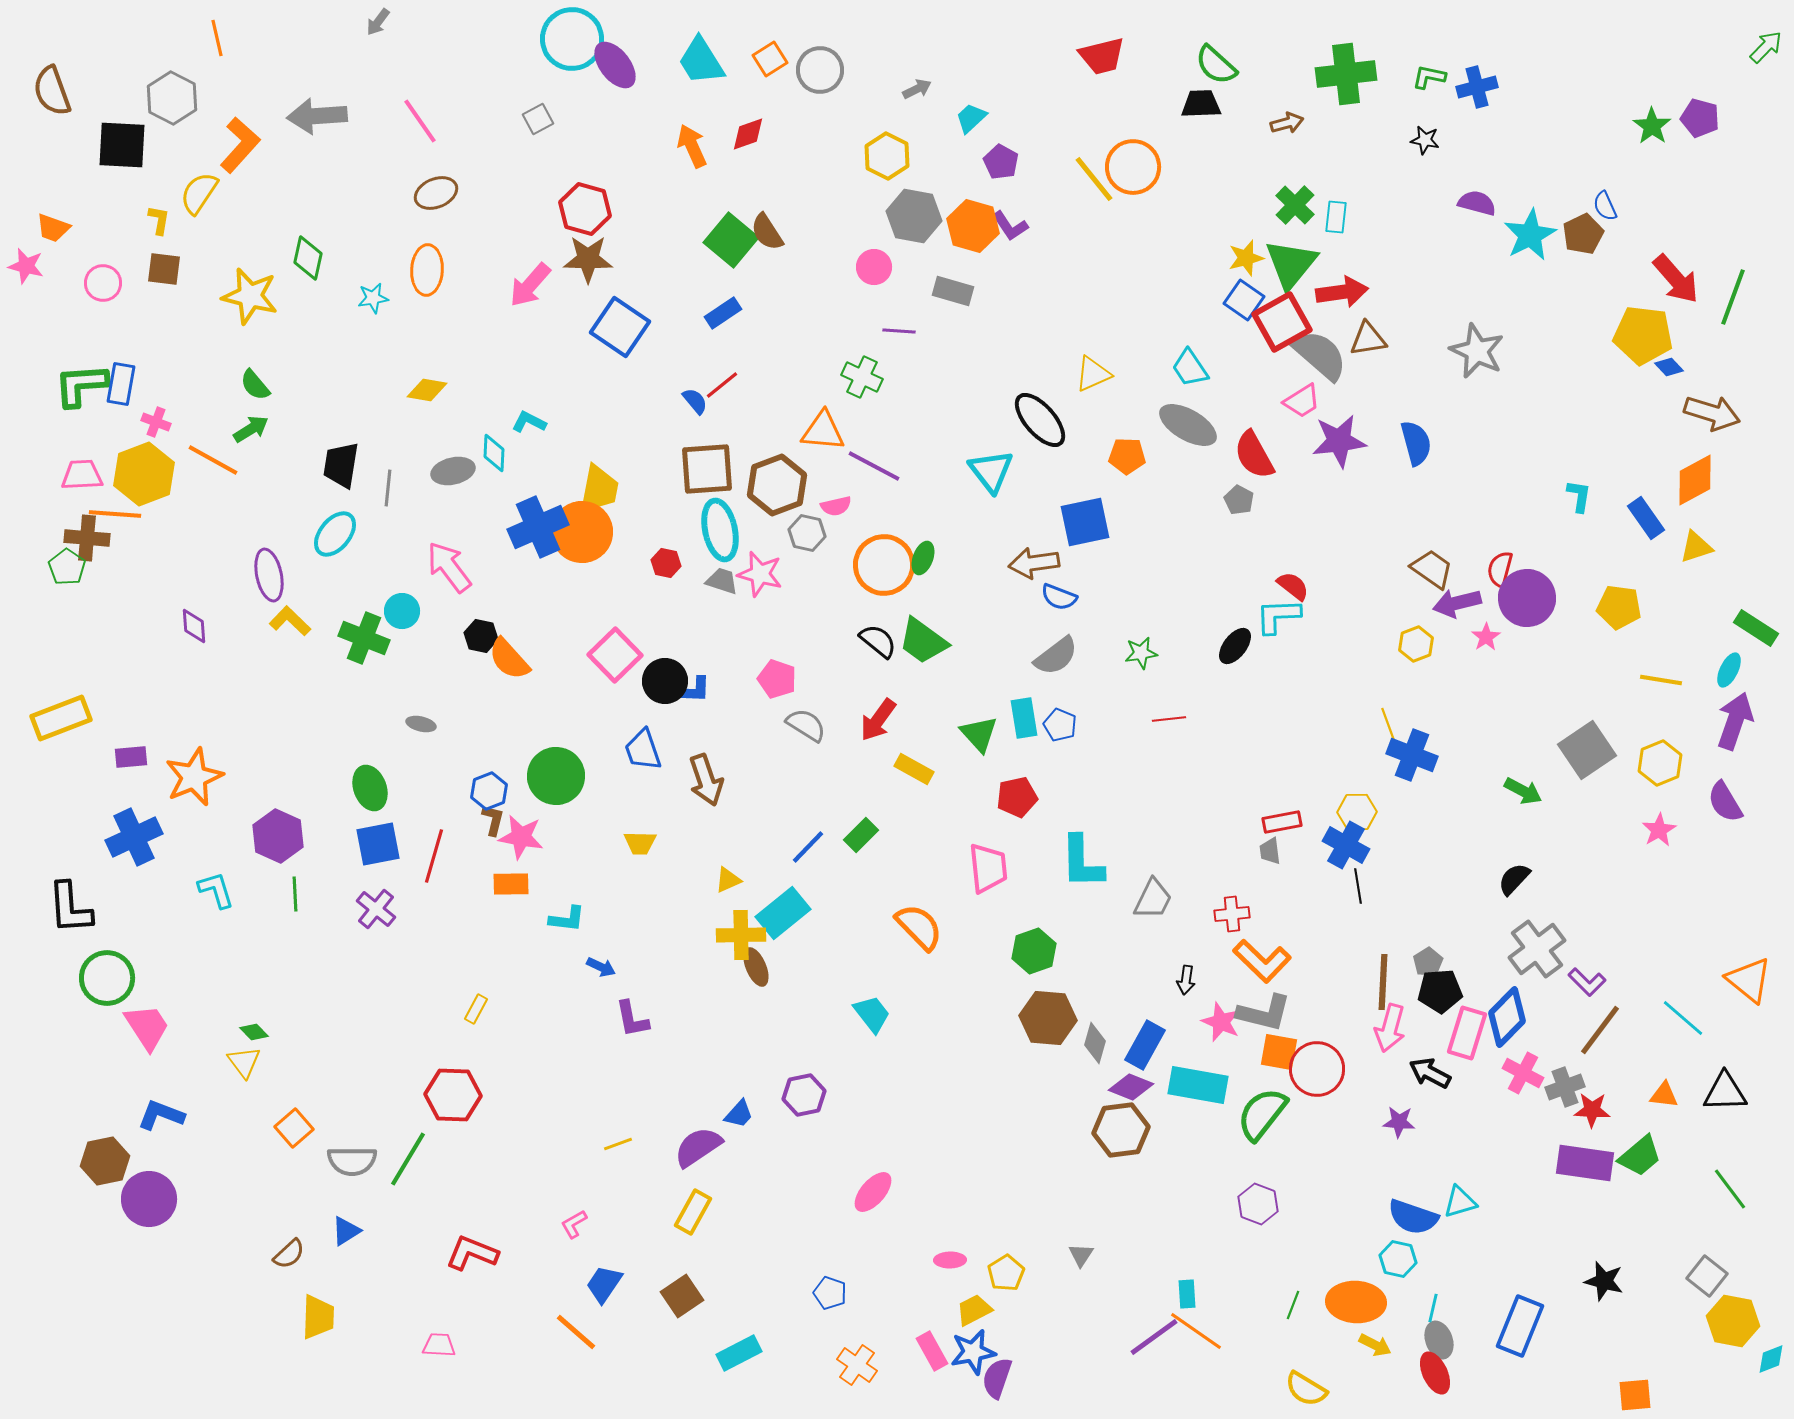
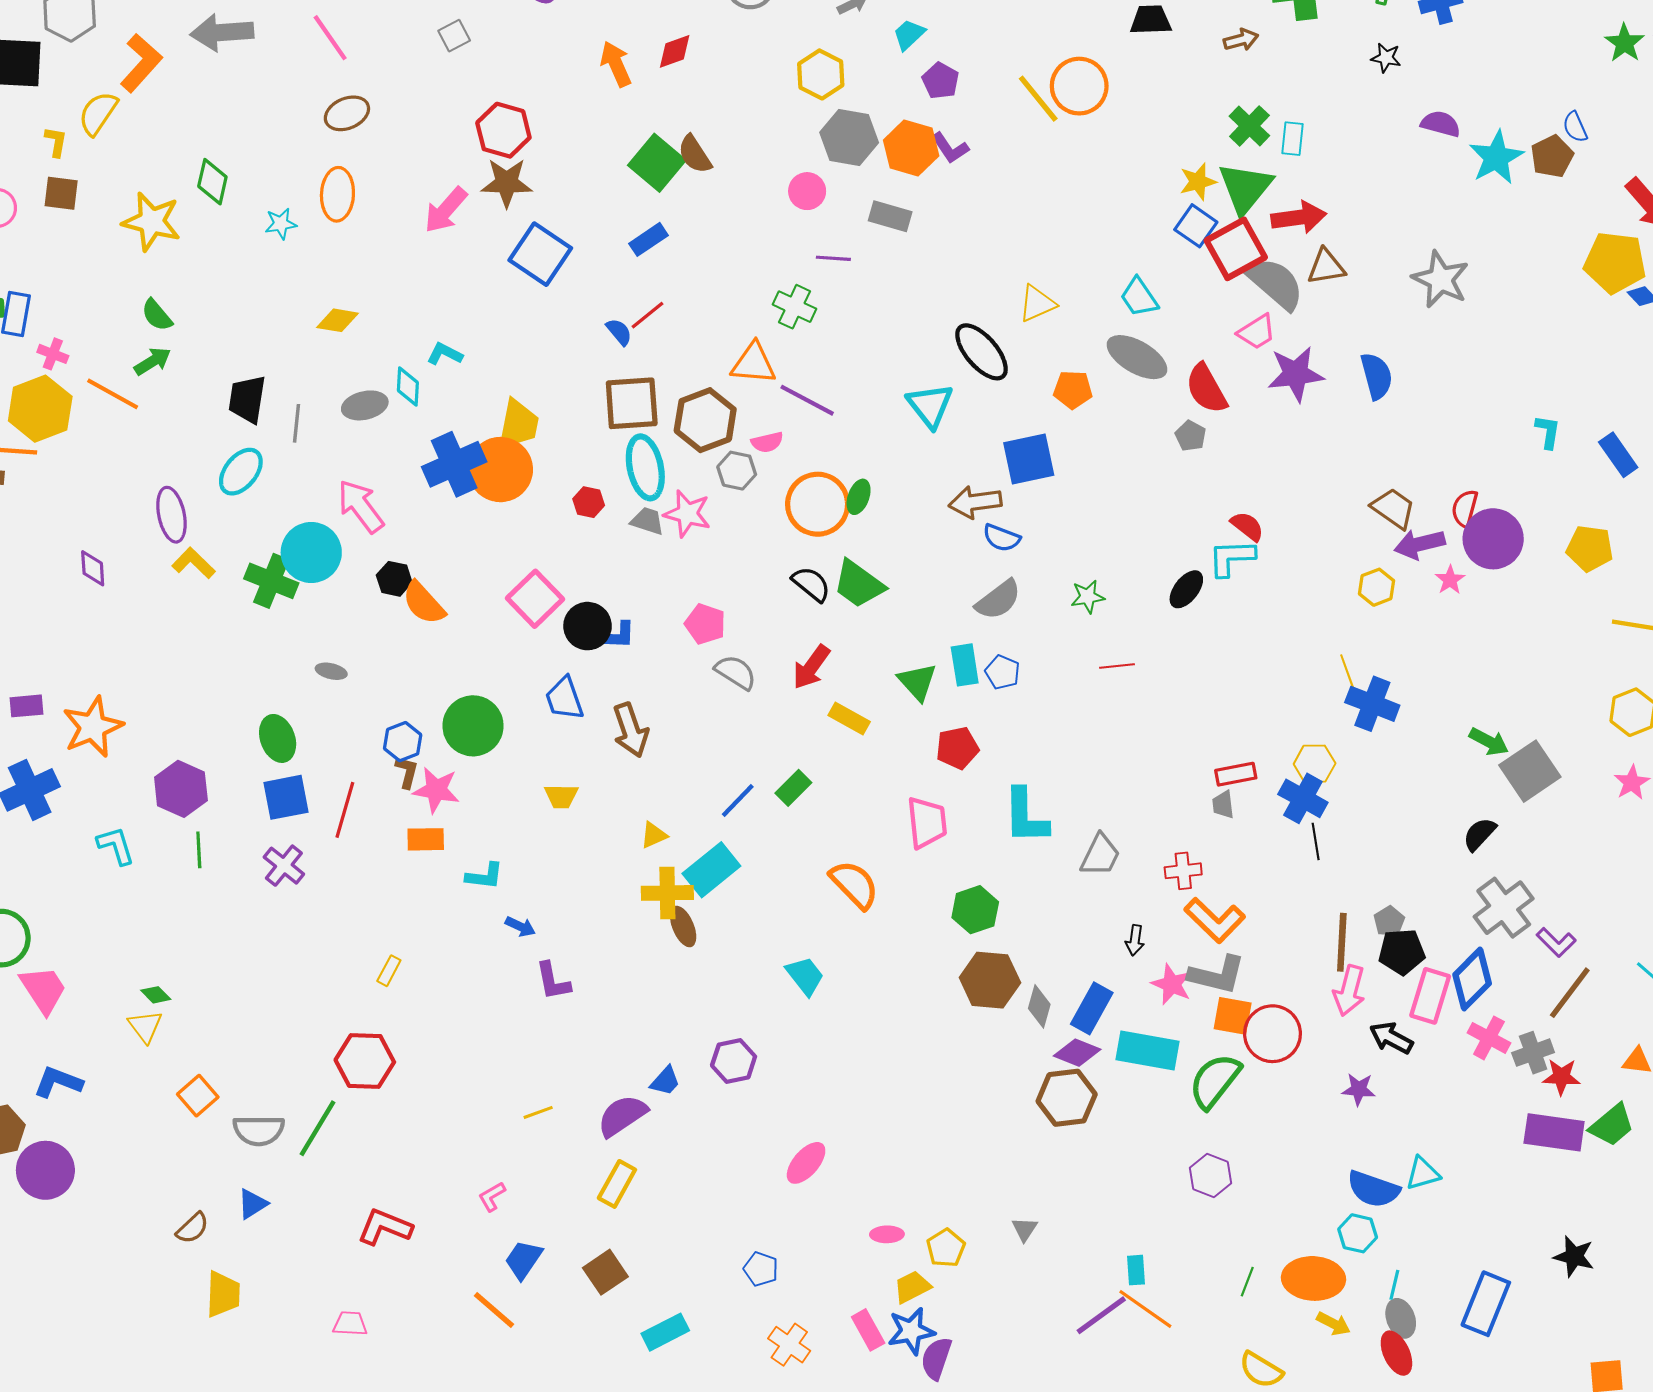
cyan circle: (402, 611) -> (311, 553), size x1.6
gray square: (1587, 750) -> (1530, 771), moved

